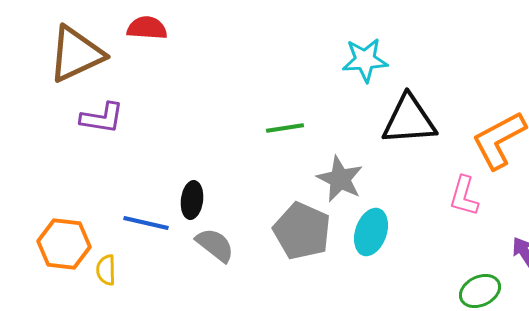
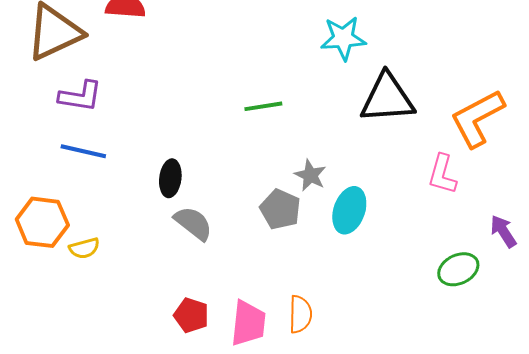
gray star: (340, 179) -> (310, 175), moved, size x0.7
blue line: (146, 223) -> (83, 151), moved
gray pentagon: (302, 231) -> (280, 209), size x0.7
yellow semicircle: (106, 270) -> (84, 248), turned -104

